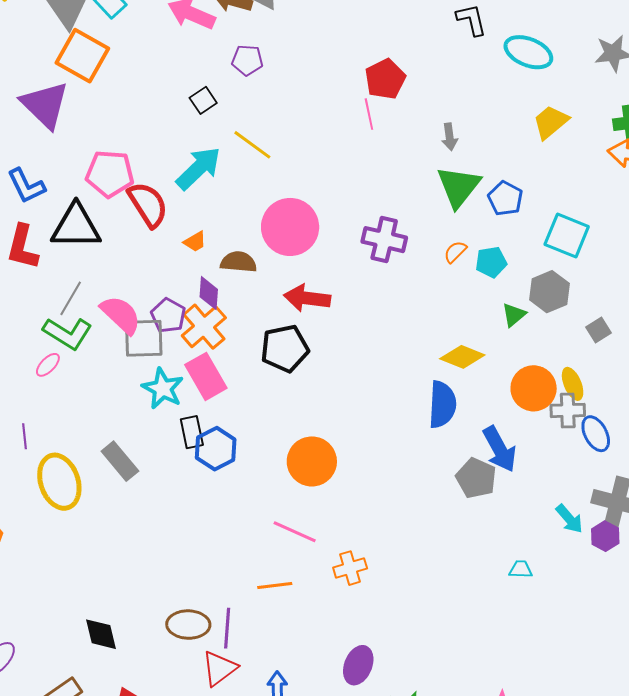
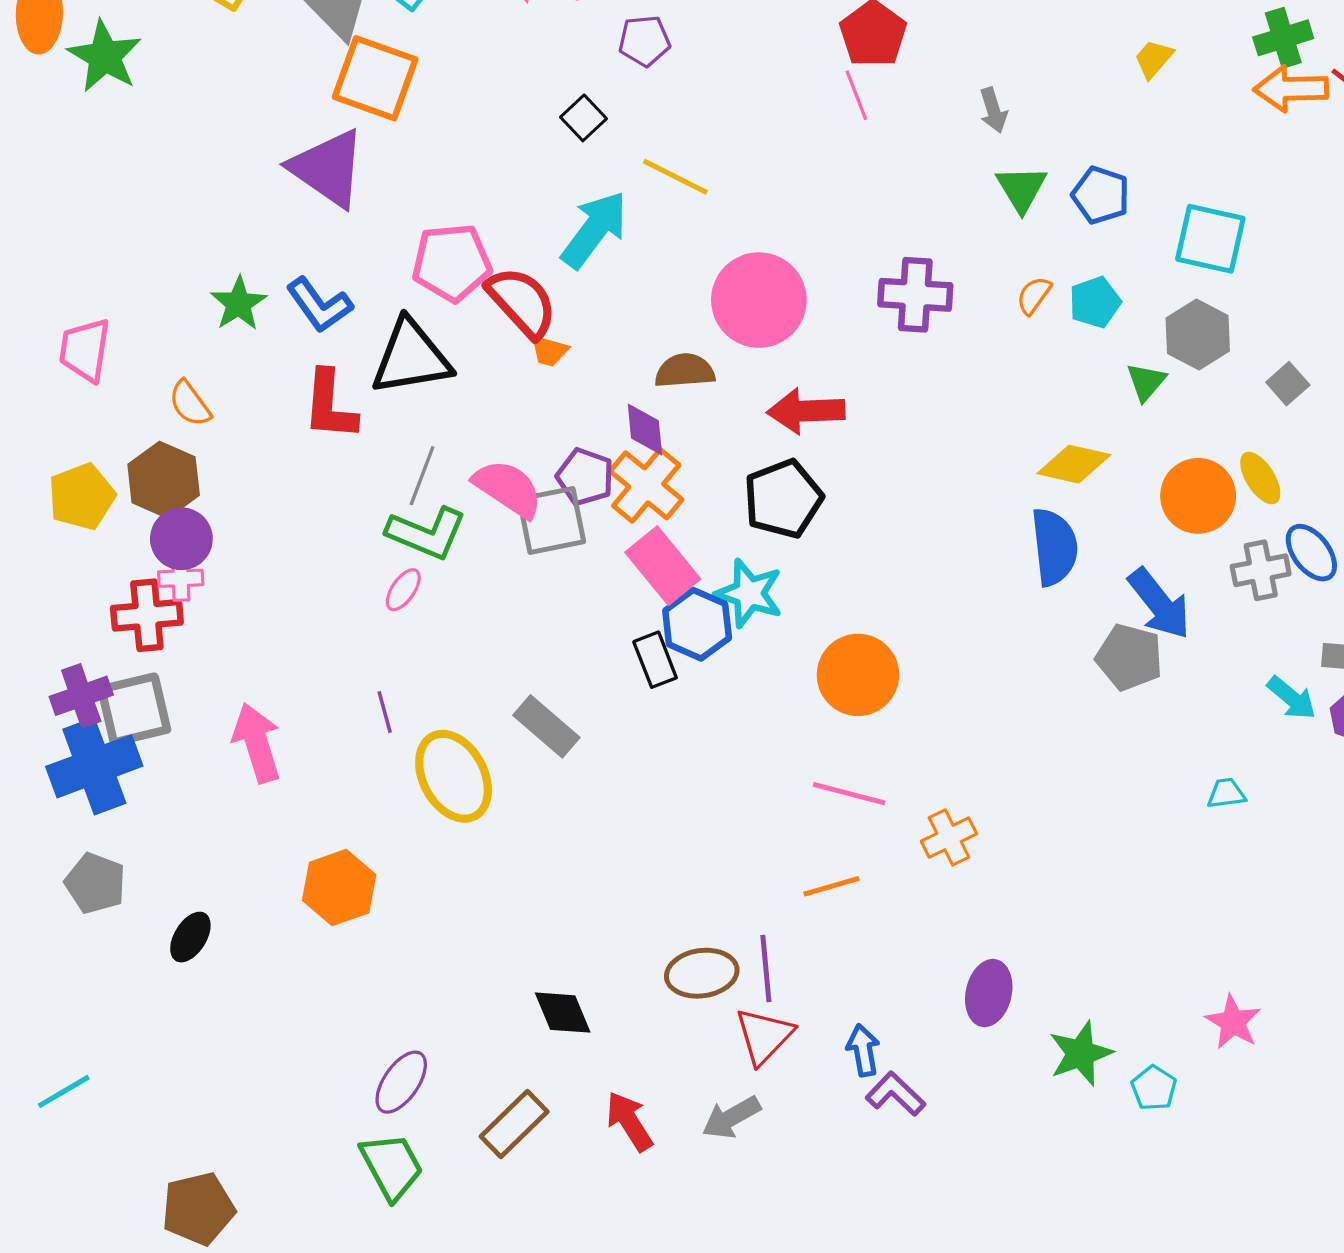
yellow trapezoid: (551, 122) -> (1154, 59), size x0.7
green triangle: (459, 187) -> (1022, 189), size x0.7
orange trapezoid: (195, 242) -> (549, 351), moved, turned 55
cyan star: (163, 388) -> (749, 593), moved
gray cross: (568, 410) -> (1261, 570), moved
blue hexagon: (216, 449) -> (697, 624), moved

